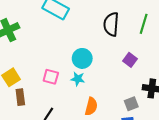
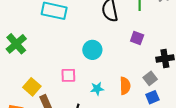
cyan star: (78, 79) -> (97, 89), moved
orange semicircle: (91, 106) -> (125, 86), moved

